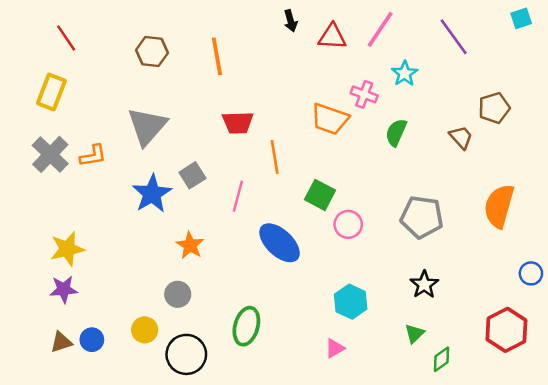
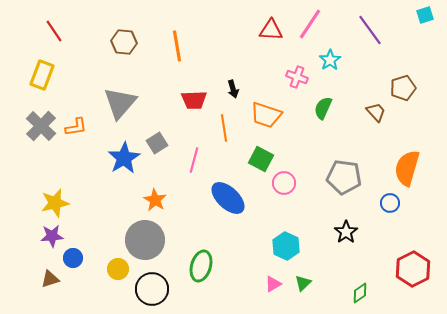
black arrow: (291, 21) -> (233, 89), moved
orange trapezoid: (330, 119) -> (266, 115), moved
blue circle: (531, 273) -> (390, 203), moved
gray circle: (178, 294) -> (145, 240), size x1.8
green triangle: (414, 334) -> (303, 283), moved
blue circle: (92, 340) -> (73, 258), moved

